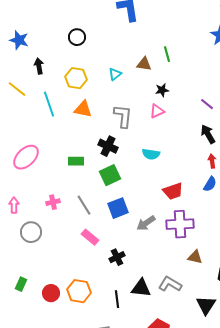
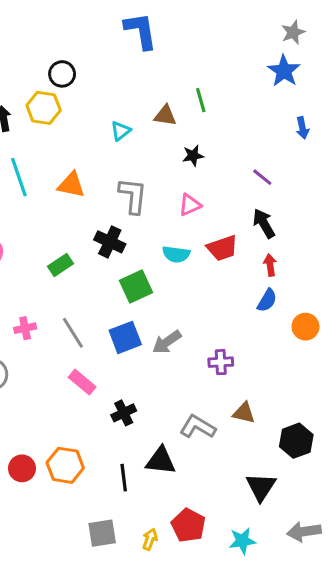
yellow hexagon: (76, 78) -> (44, 108), moved
pink triangle: (157, 111) -> (190, 205), moved
green rectangle: (76, 161) -> (61, 265), turned -35
green square: (110, 175) -> (136, 287), moved
red trapezoid: (173, 191) -> (222, 248), moved
gray arrow: (146, 223) -> (167, 342), moved
purple cross: (180, 224) -> (221, 362), size x0.6
gray L-shape: (170, 284) -> (198, 427), moved

